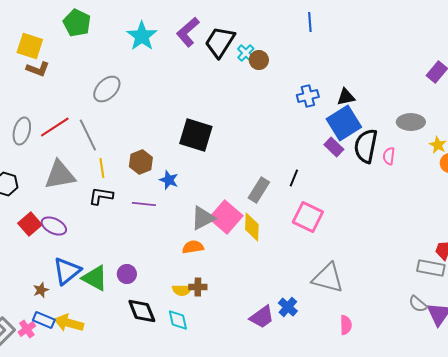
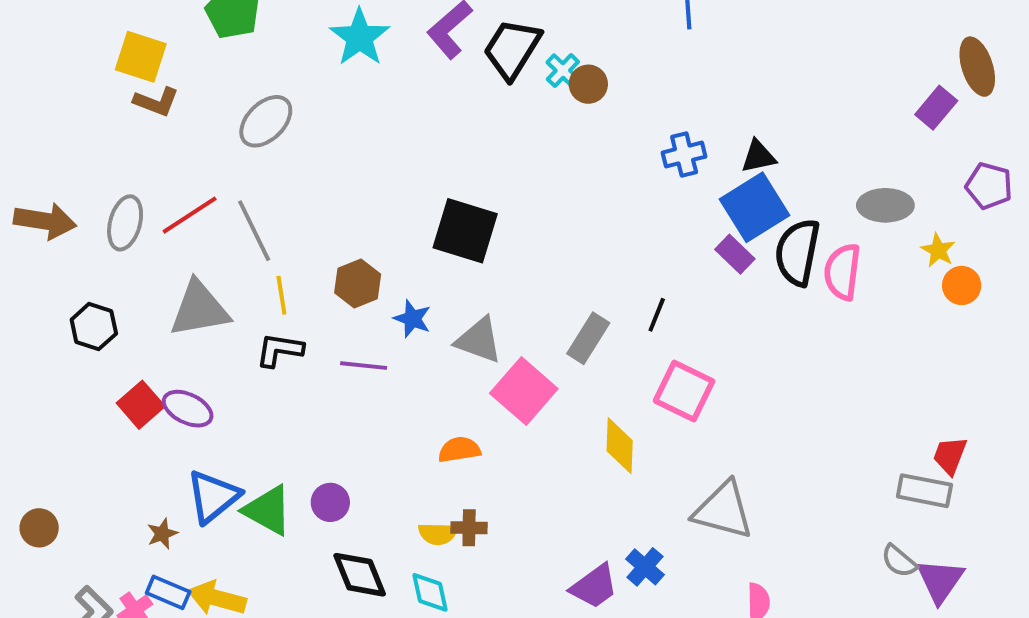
gray ellipse: (107, 89) -> (266, 121), moved
pink semicircle: (389, 156) -> (842, 272), size x1.6
gray triangle: (203, 218) -> (479, 340), moved, turned 48
yellow diamond: (252, 227) -> (620, 446), moved

